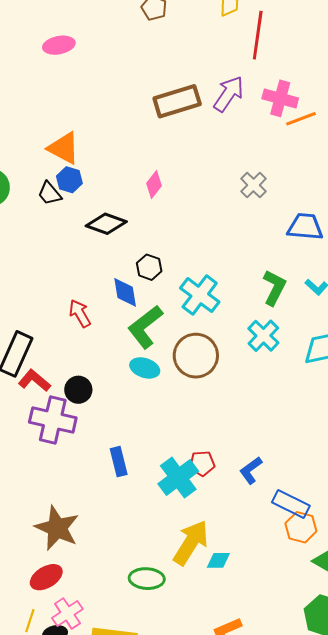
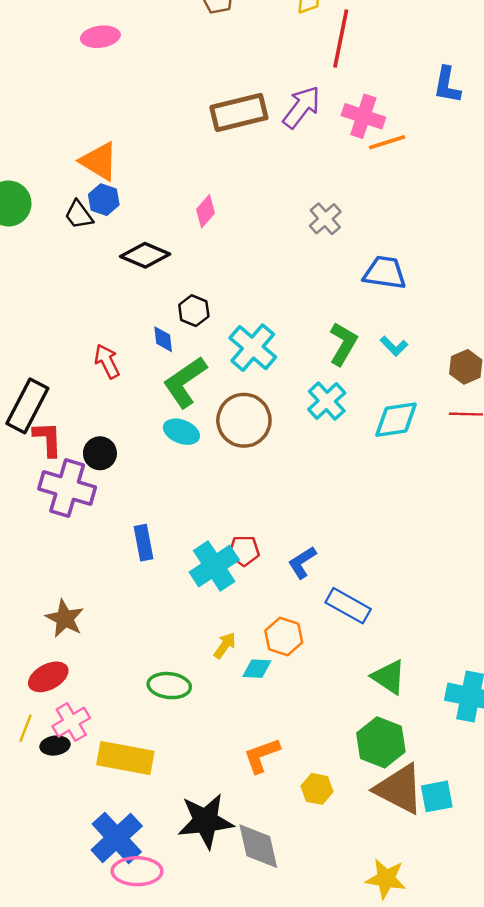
blue diamond: (125, 292) -> (163, 339), size x0.7
red L-shape: (34, 380) -> (48, 439), turned 44
orange hexagon: (301, 527) -> (284, 636), moved
brown star: (57, 528) -> (65, 618), size x0.7
yellow arrow: (191, 543) -> (225, 645), size x0.5

